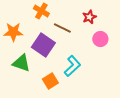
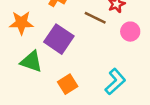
brown line: (62, 28) -> (95, 18), moved
cyan L-shape: (72, 66) -> (115, 82), moved

